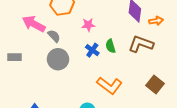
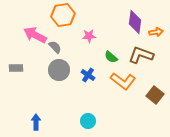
green semicircle: (111, 46) -> (111, 57), turned -32
blue cross: (92, 50) -> (88, 75), moved
orange L-shape: (110, 85) -> (123, 81), moved

